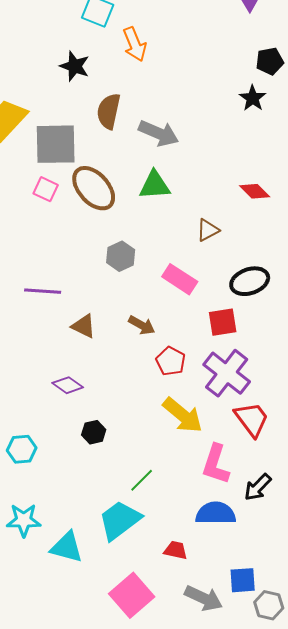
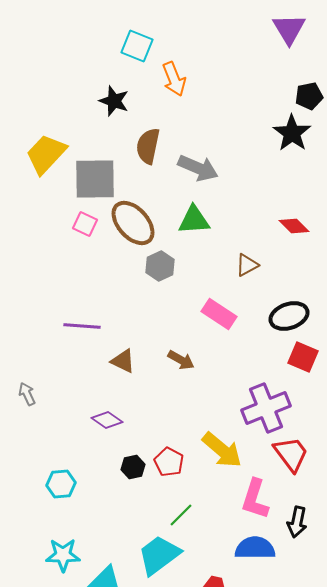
black star: (253, 98) -> (292, 133), size x1.4
gray hexagon: (121, 256) -> (160, 266), moved
red square: (223, 322) -> (303, 357), moved, turned 32
red pentagon: (171, 361) -> (169, 462), moved
purple cross: (227, 373) -> (266, 408), turned 30
black arrow: (258, 487) -> (297, 522), turned -32

